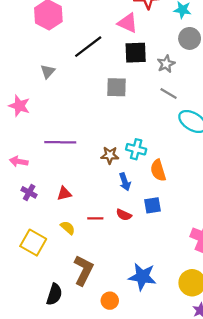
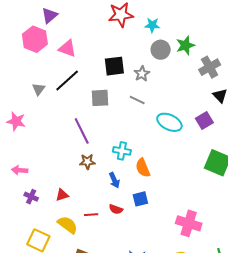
pink triangle: (128, 23) -> (67, 49), moved
black line: (88, 47) -> (67, 81), moved
gray line: (169, 93) -> (137, 100), moved
purple line: (60, 142) -> (82, 131), moved, turned 68
brown star: (110, 155) -> (87, 162), moved
yellow semicircle: (68, 228) -> (68, 225), size x1.5

